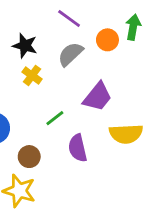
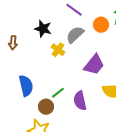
yellow cross: (32, 75) -> (58, 50), moved
green line: (55, 118) -> (58, 93), moved

